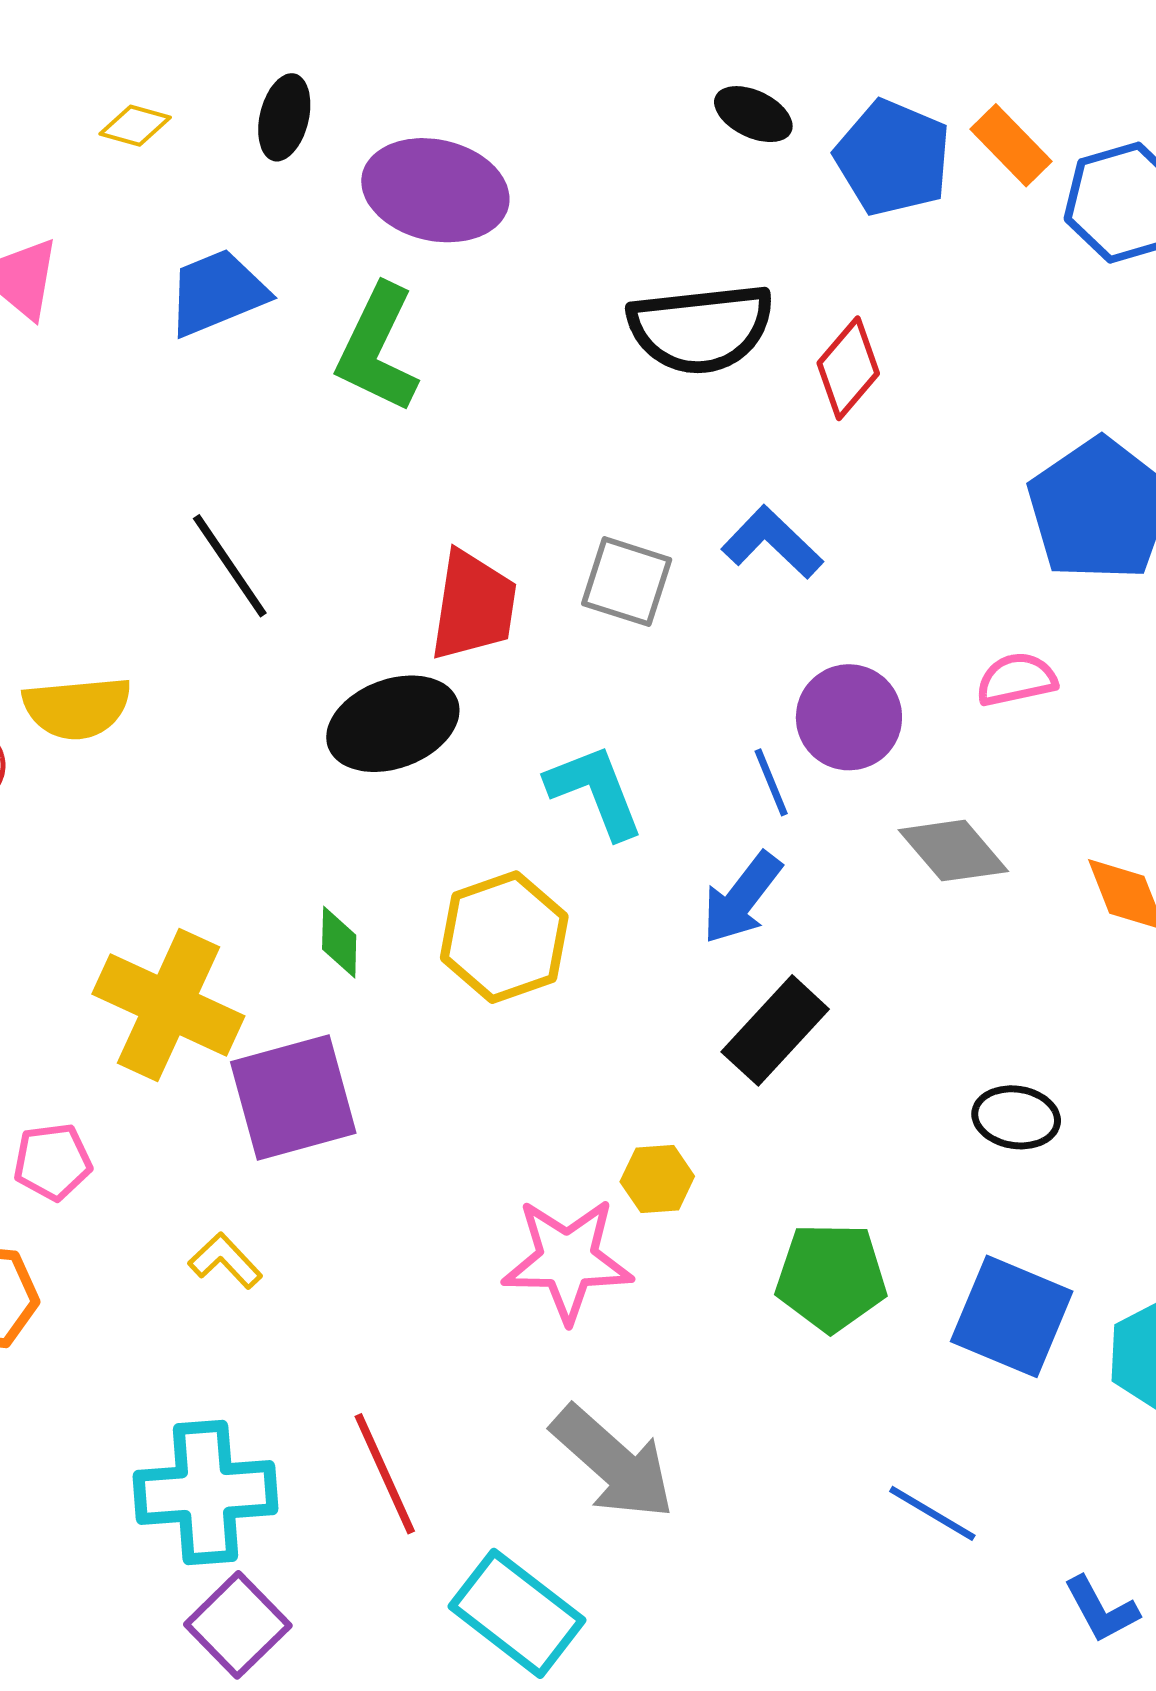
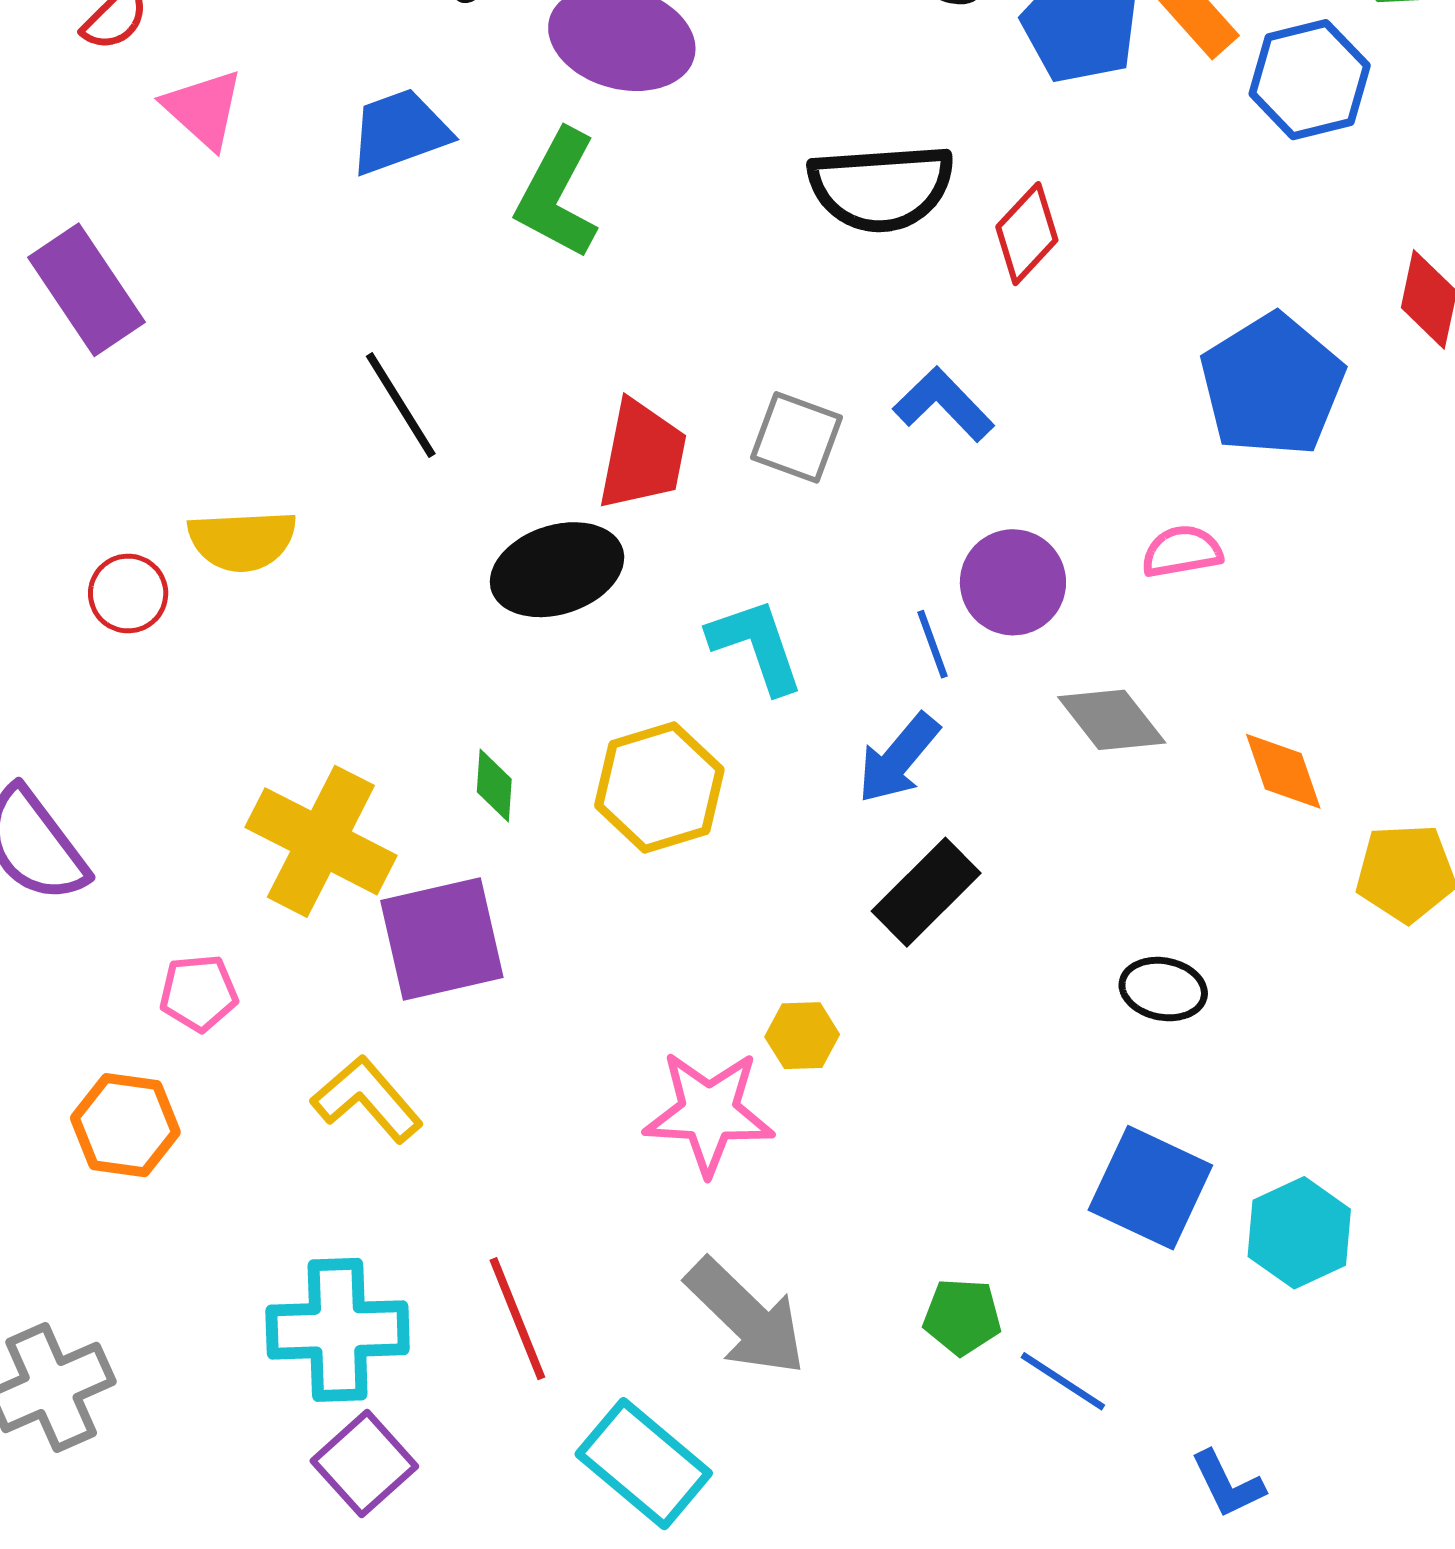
yellow L-shape: (225, 1261) -> (367, 1099), size x1.5
green pentagon: (831, 1277) -> (962, 1317), moved, size x0.7

